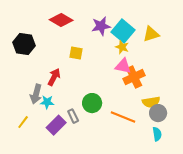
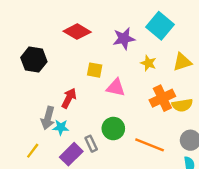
cyan square: (123, 31) -> (160, 26), moved
yellow triangle: (151, 34) -> (182, 62), moved
pink triangle: (123, 66) -> (116, 88), moved
yellow semicircle: (151, 102) -> (182, 105), moved

